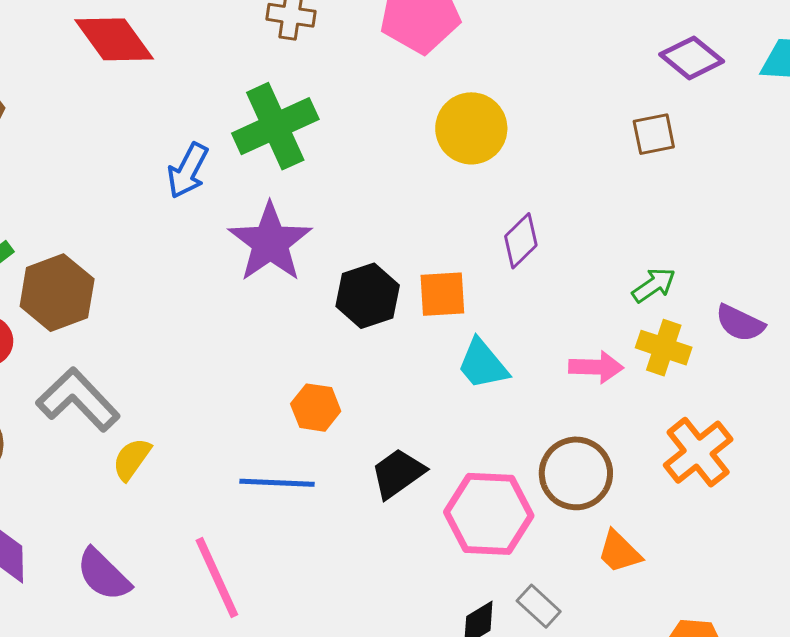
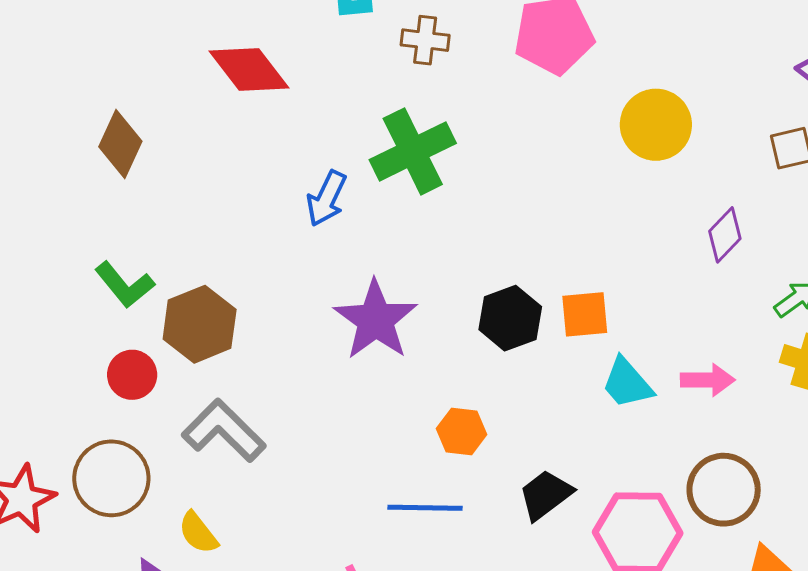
yellow circle: (471, 128) -> (656, 125), moved
purple diamond: (521, 241) -> (725, 235), moved
purple star: (270, 242) -> (376, 320), moved
pink arrow: (596, 367) -> (708, 380), moved
yellow semicircle: (132, 459) -> (198, 533), moved, turned -72

